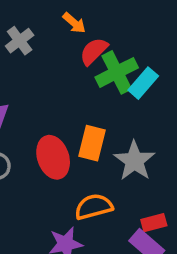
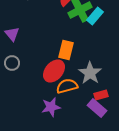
red ellipse: (53, 157) -> (54, 71), moved, turned 60
gray star: (134, 161) -> (90, 73), moved

